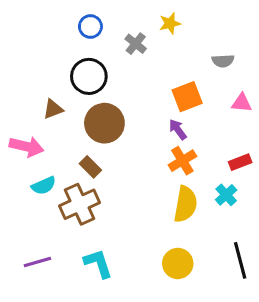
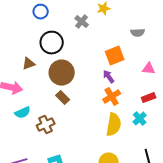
blue circle: (90, 27) -> (41, 12), moved
pink triangle: (242, 103) -> (149, 69), moved
brown rectangle: (90, 167) -> (63, 98), moved
brown cross: (80, 204) -> (46, 125), size x0.7

